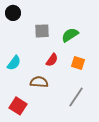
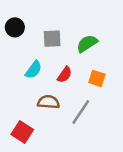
black circle: (13, 13) -> (15, 27), moved
cyan semicircle: (14, 63) -> (33, 70), moved
gray line: (76, 97) -> (81, 112), moved

